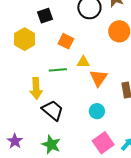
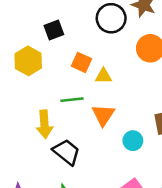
yellow triangle: (83, 62) -> (104, 76), moved
orange triangle: (99, 78) -> (103, 115), moved
cyan circle: (97, 111) -> (133, 141), moved

